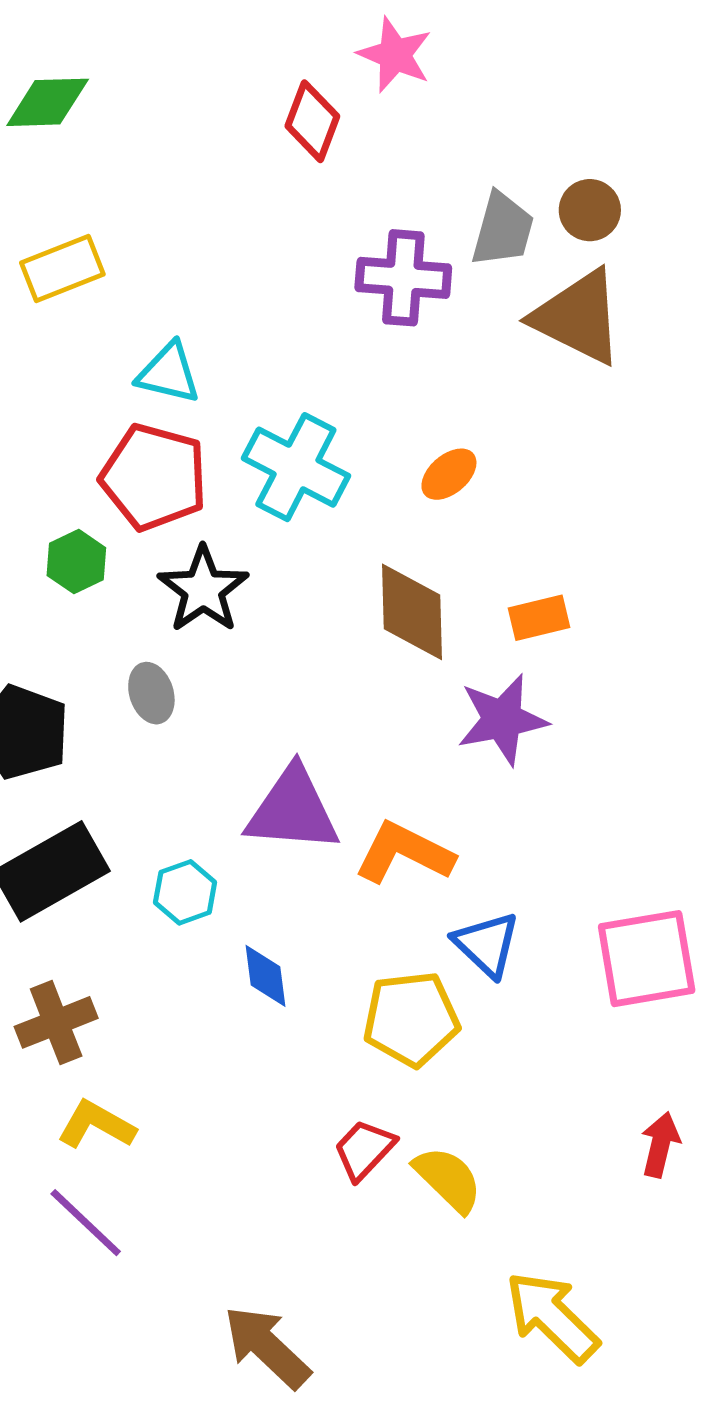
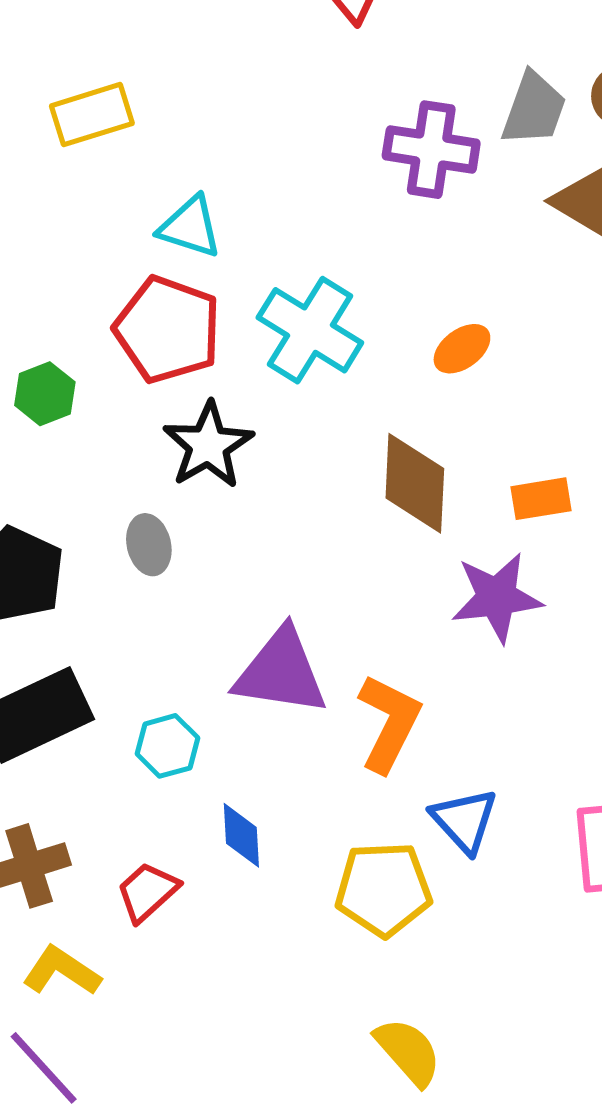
green hexagon: (76, 562) -> (45, 394), moved
orange L-shape: (404, 853) -> (389, 723), turned 86
red trapezoid: (364, 1150) -> (147, 892), moved

